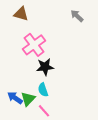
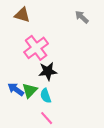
blue arrow: (15, 98) -> (16, 89), moved
green triangle: (28, 99) -> (30, 90), moved

